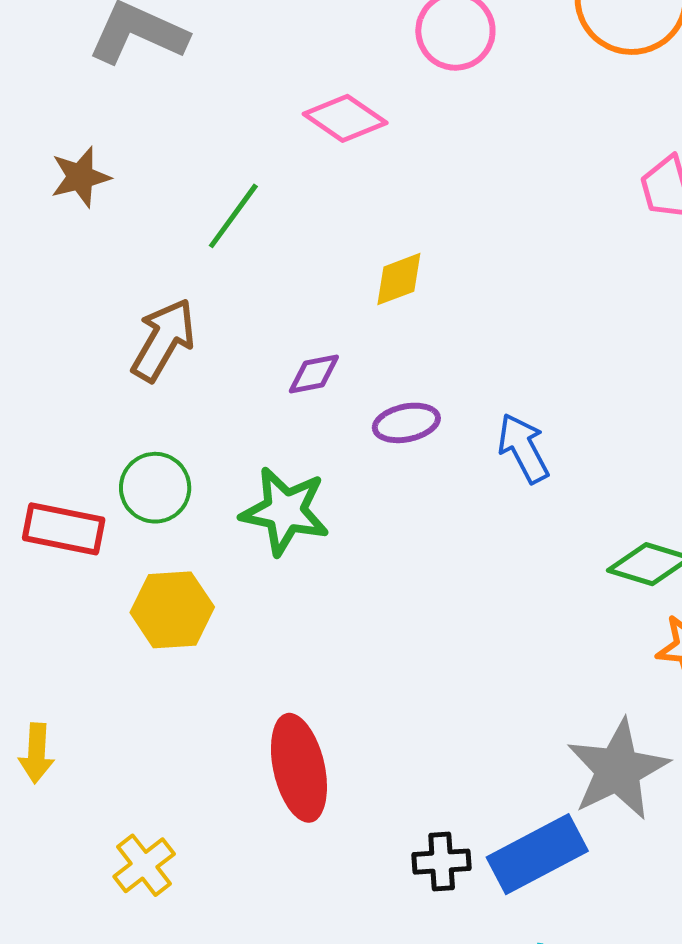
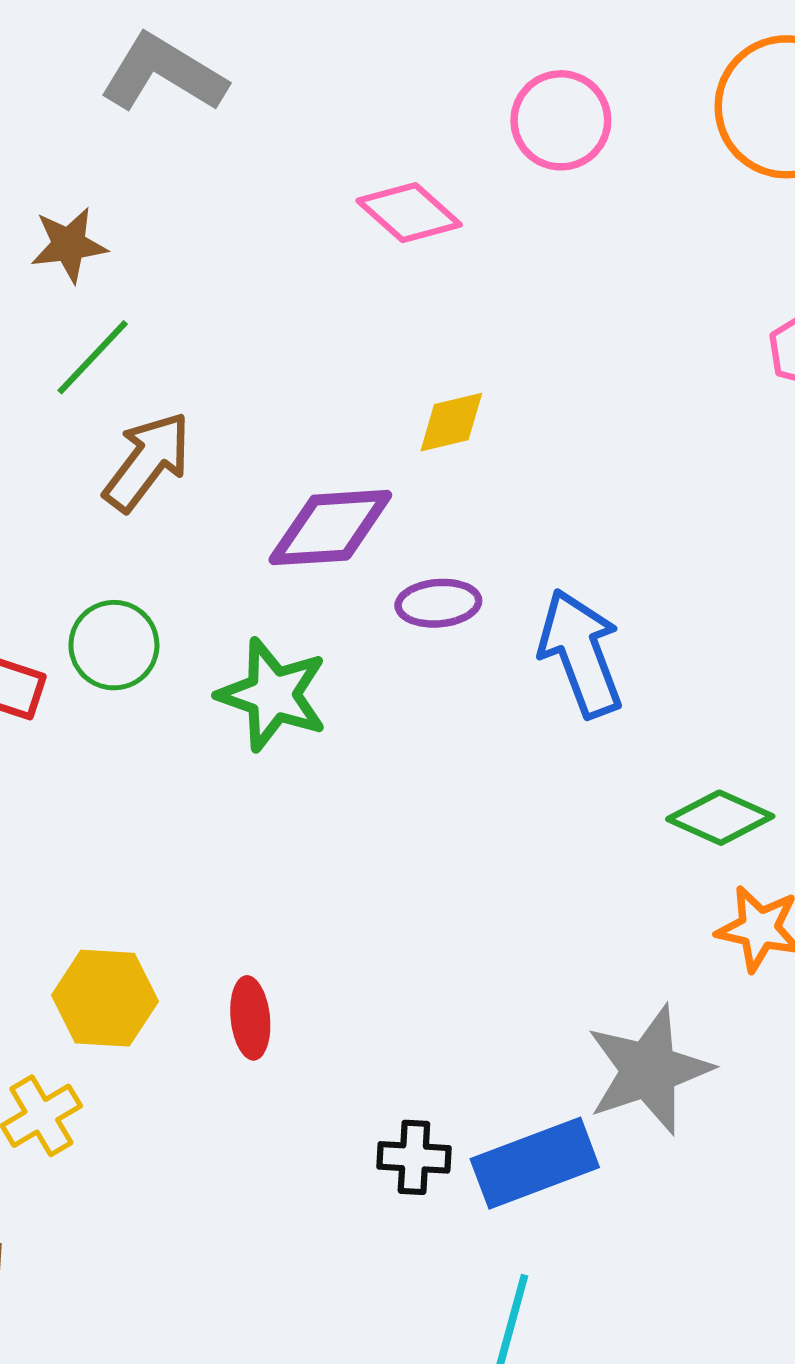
green line: (233, 216) -> (93, 357), moved
purple diamond: (314, 374) -> (330, 528), size x1.8
blue arrow: (523, 448) -> (581, 653), size x1.4
yellow hexagon: (172, 610) -> (105, 998), moved
red ellipse: (299, 768) -> (250, 1018), size x0.6

